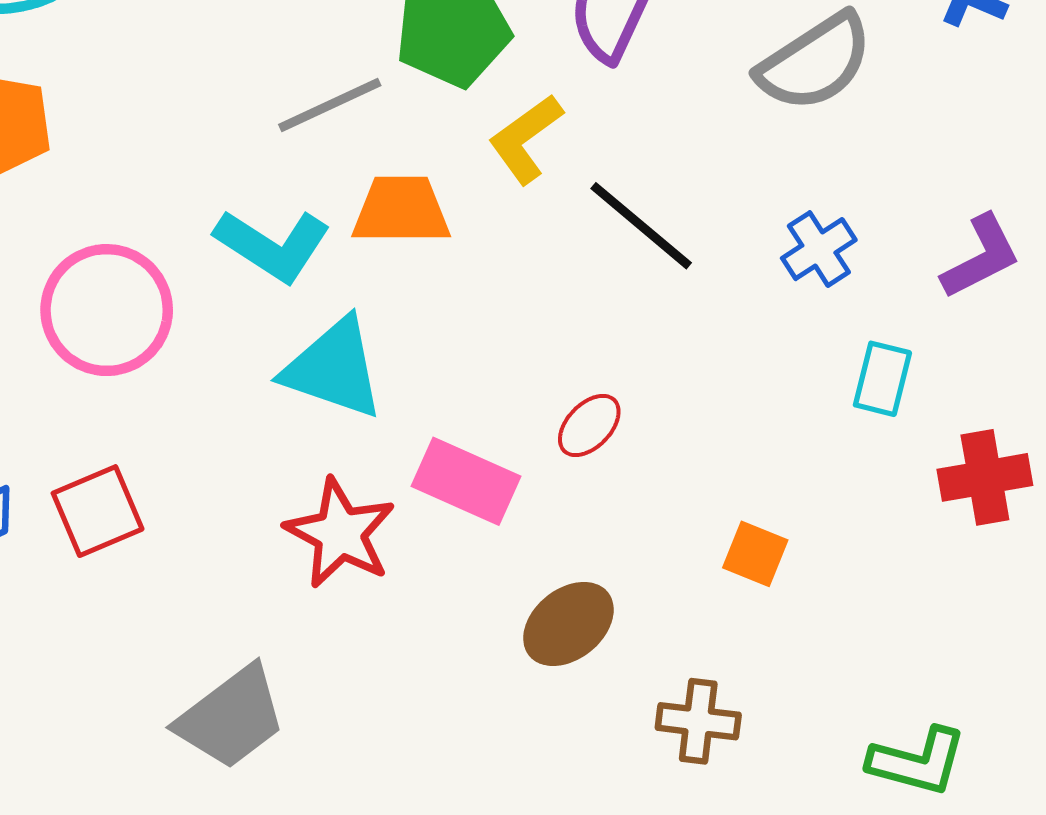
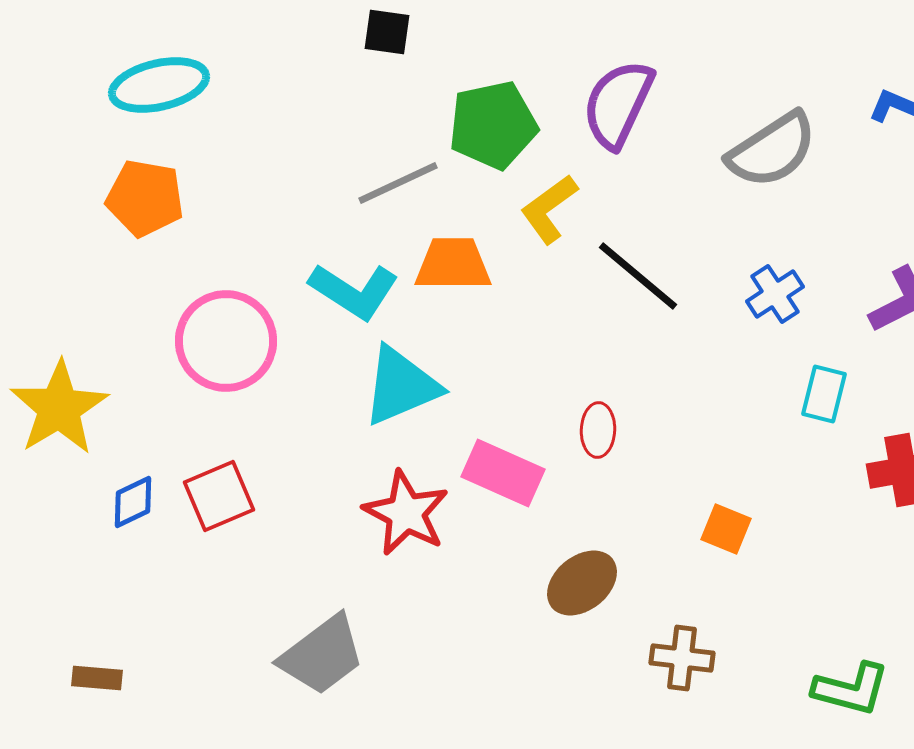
cyan triangle: (334, 368) -> (401, 386), turned -42
red ellipse: (589, 425) -> (598, 430), turned -42

